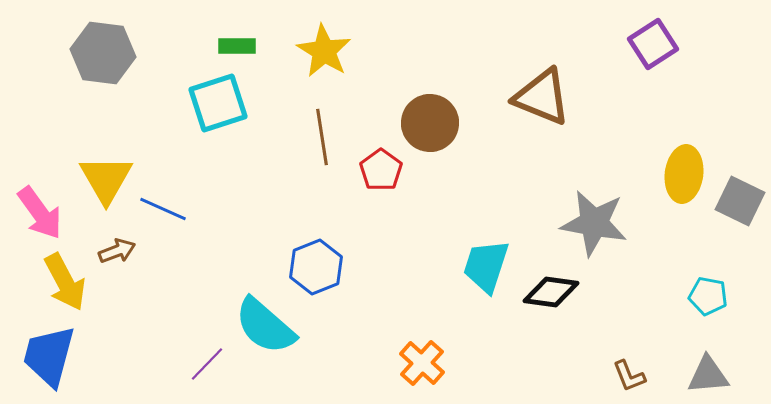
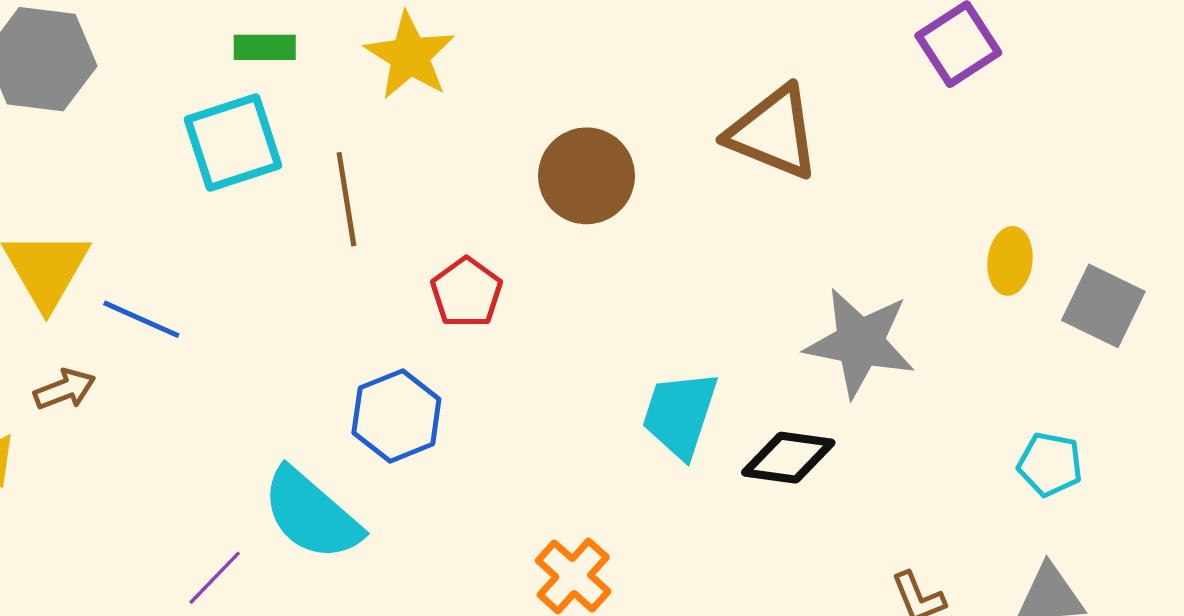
brown line: (322, 137) -> (346, 199), moved
red pentagon: (381, 170) -> (466, 293), moved
yellow ellipse: (684, 174) -> (1010, 261), size x0.7

